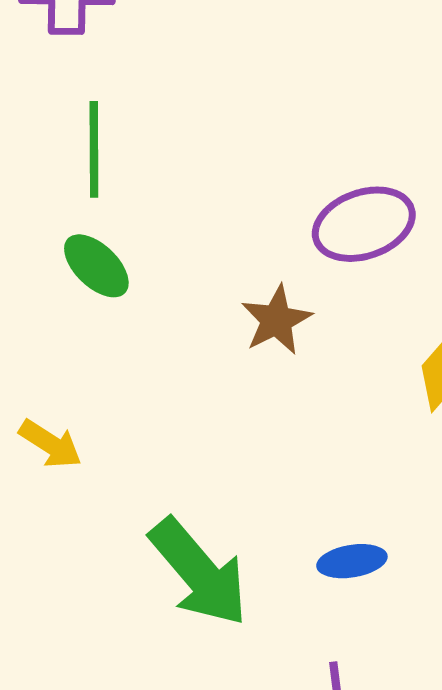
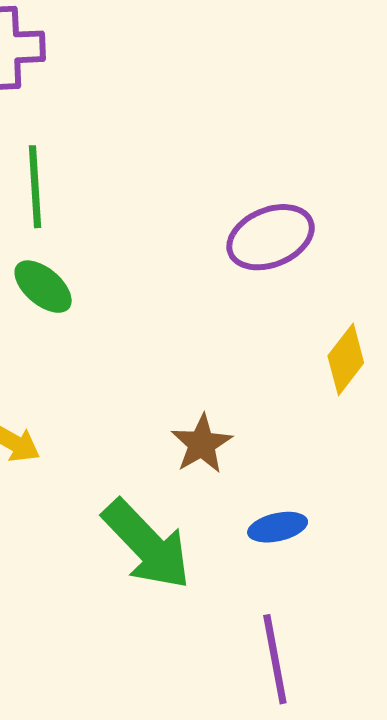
brown star: (276, 320) -> (202, 444), moved

